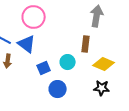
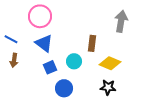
gray arrow: (97, 16) -> (121, 21), moved
blue triangle: (27, 44) -> (44, 43), moved

